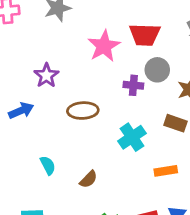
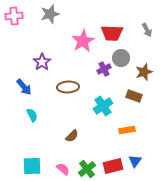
purple cross: (133, 85) -> (104, 69), turned -32
blue arrow: (21, 111) -> (24, 87), turned 72
cyan semicircle: (48, 165) -> (32, 115), moved

